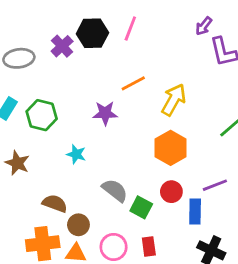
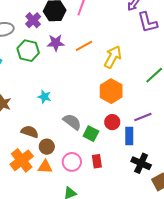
purple star: (105, 113) -> (56, 43), moved
green hexagon: (42, 115) -> (28, 51), moved
orange cross: (43, 244) -> (22, 160), turned -30

